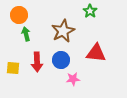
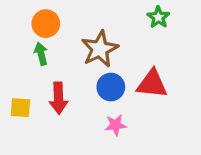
green star: (90, 11) -> (158, 17), moved
orange circle: (19, 15) -> (46, 24), moved
blue circle: (61, 60) -> (111, 87), moved

